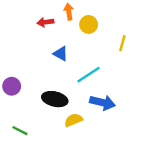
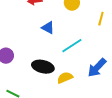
blue arrow: (103, 103) -> (97, 68), moved, turned 120
yellow semicircle: (73, 120) -> (65, 78), moved

